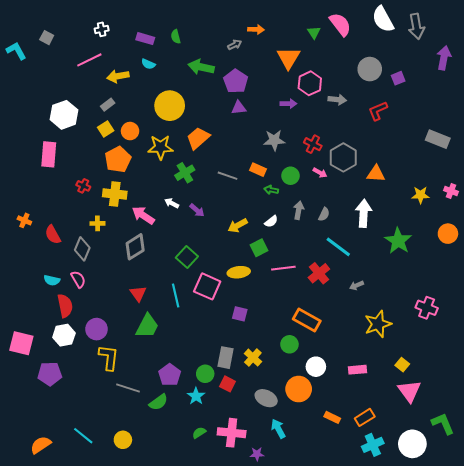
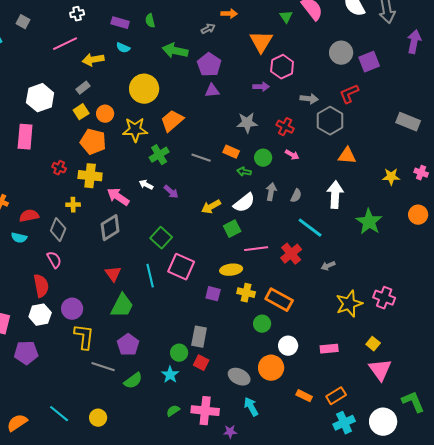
purple square: (398, 78) -> (369, 62), size x1.5
gray arrow: (337, 100) -> (309, 99), moved
gray hexagon: (343, 157) -> (330, 121), moved
orange pentagon: (118, 159) -> (93, 142), turned -30
white semicircle: (271, 221) -> (244, 203), size x1.6
red semicircle: (53, 235) -> (29, 216), turned 108
yellow ellipse: (239, 272) -> (231, 270), moved
cyan semicircle: (52, 280) -> (19, 238), moved
pink cross: (427, 308) -> (384, 298), moved
yellow cross: (253, 358) -> (246, 293), moved, turned -30
purple pentagon: (170, 375) -> (128, 345), moved

